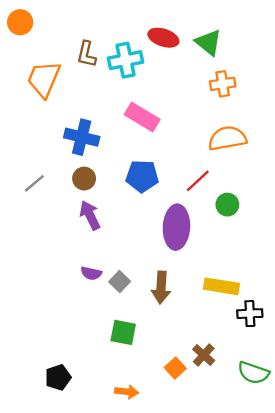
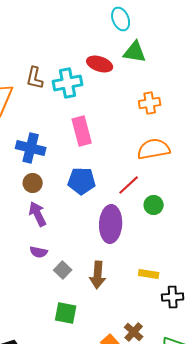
green triangle: (208, 42) -> (135, 52), moved, turned -30
pink rectangle: (142, 117) -> (82, 131), turned 44
purple semicircle: (91, 273) -> (39, 252), moved
yellow rectangle: (221, 286) -> (149, 274), size x0.7

